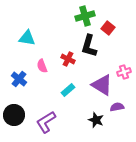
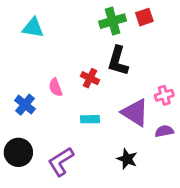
red square: (108, 28) -> (144, 17), moved, turned 32
cyan triangle: (27, 38) -> (33, 28), moved
cyan rectangle: (68, 90) -> (90, 119), turned 40
purple semicircle: (117, 107) -> (164, 131), moved

